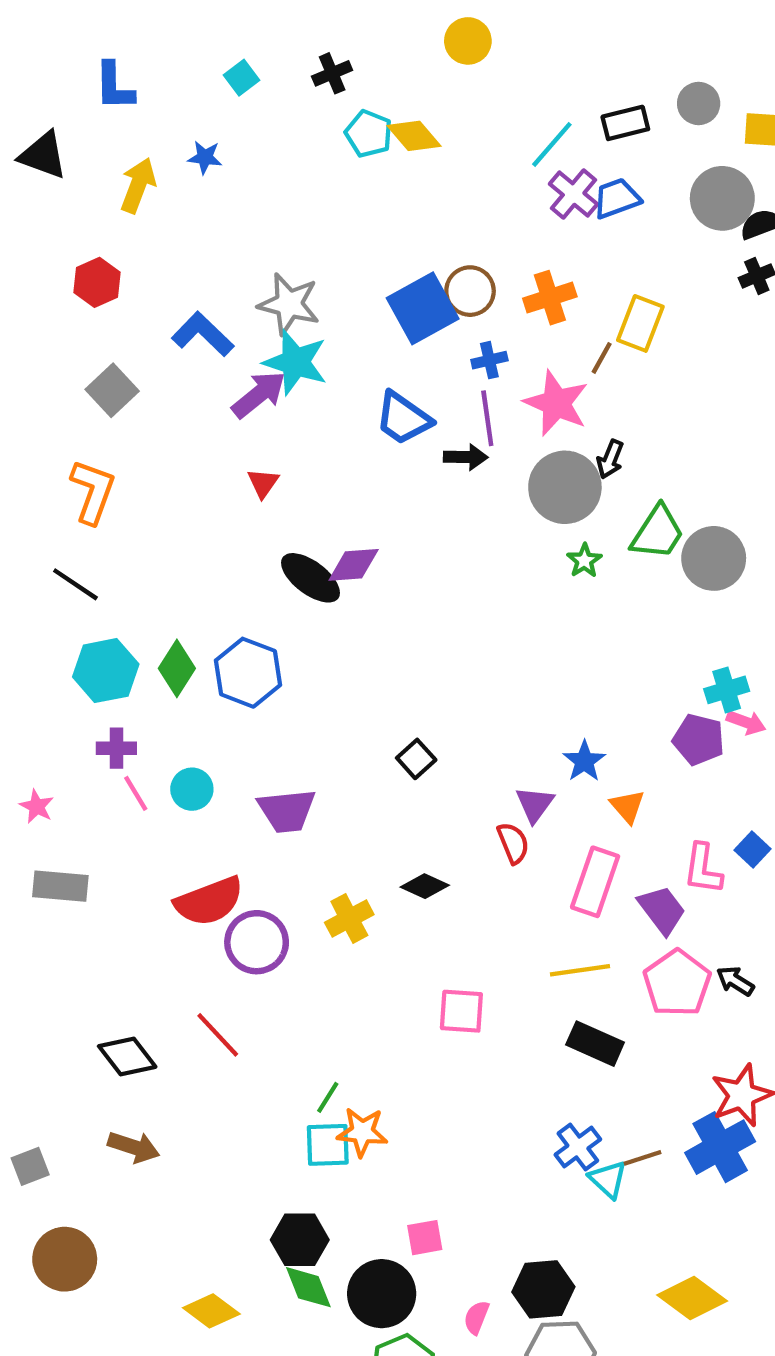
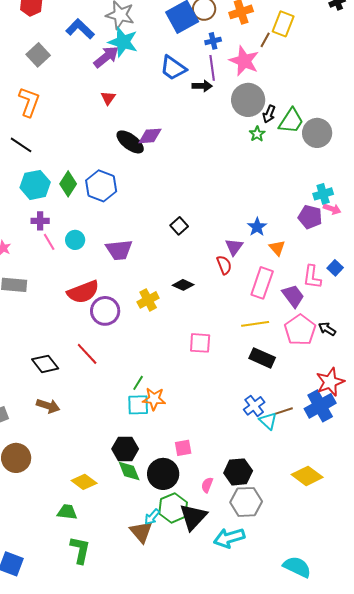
black arrow: (610, 459) -> (269, 114), moved

